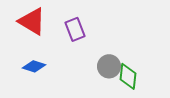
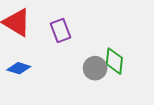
green diamond: (128, 76) -> (114, 61), moved

